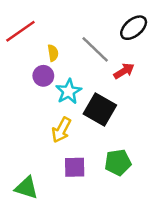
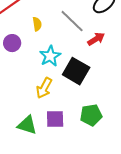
purple circle: (43, 76) -> (12, 43), moved
green triangle: (26, 188) -> (27, 125), moved

